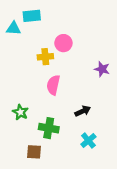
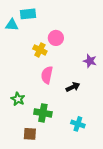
yellow cross: (45, 57) -> (40, 50), turned 32
black arrow: (83, 111) -> (73, 87), moved
cyan cross: (88, 141) -> (78, 124), turned -32

